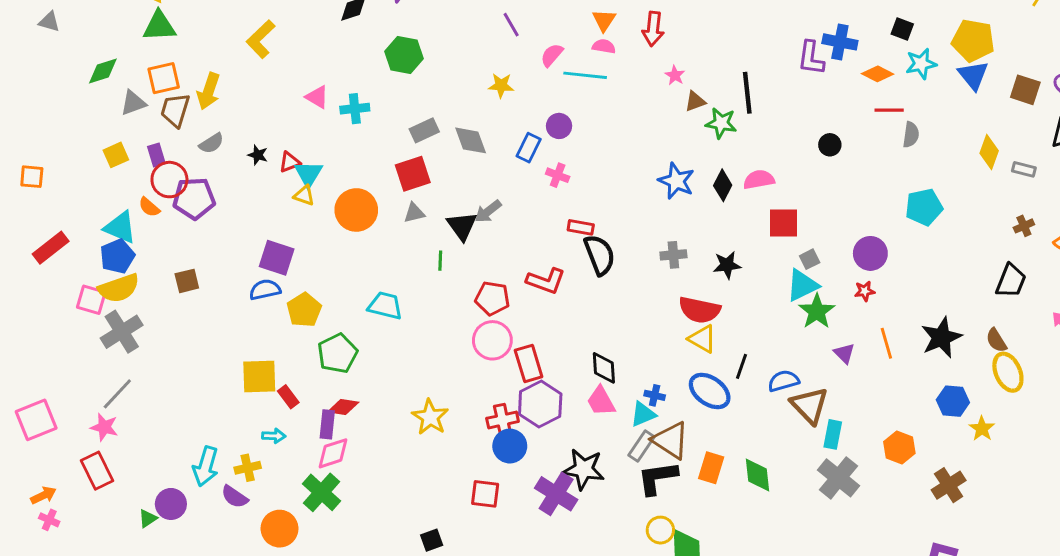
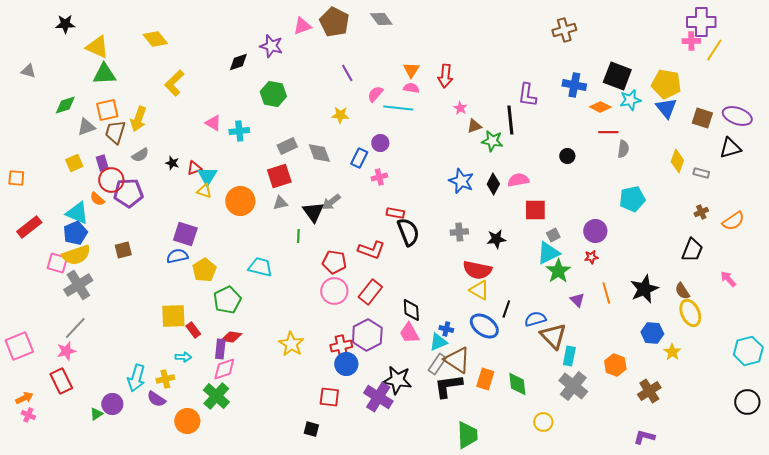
black square: (902, 29) -> (617, 76), size x1.8
purple L-shape: (811, 58) -> (527, 95), moved
pink cross: (558, 175) -> (379, 177), turned -35
red rectangle: (529, 363) -> (370, 292), moved, turned 55
pink star: (104, 427) -> (66, 351), turned -30
yellow circle: (660, 530) -> (543, 422), moved
black square: (432, 540) -> (311, 429), moved, turned 35

